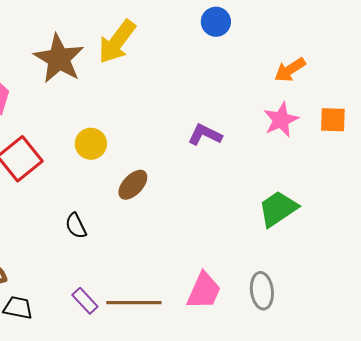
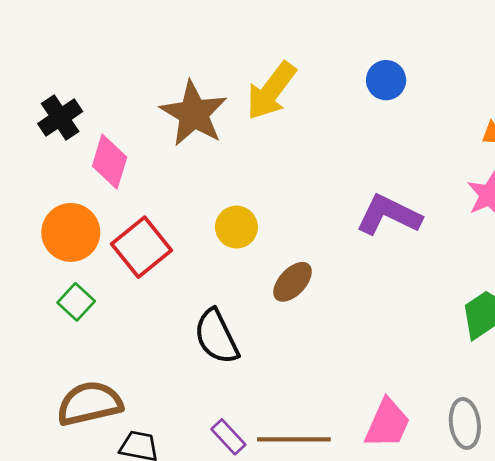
blue circle: (216, 22) -> (386, 80), moved
purple L-shape: (205, 135) -> (389, 215), size x1.4
black semicircle: (76, 226) -> (216, 337), size x1.6

